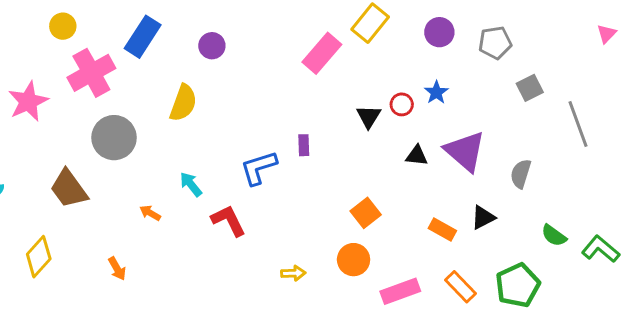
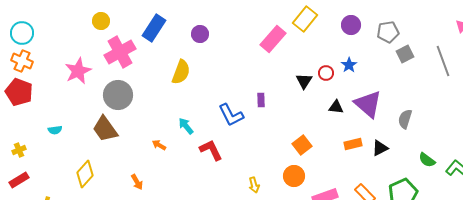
gray square: (530, 88) -> (405, 54), moved
gray line: (578, 124) -> (443, 61), moved
gray circle: (114, 138) -> (118, 95), moved
blue L-shape: (259, 168) -> (231, 115), turned -100
orange rectangle: (442, 229) -> (353, 144), moved, turned -42
yellow arrow: (293, 273) -> (254, 185), turned 77

